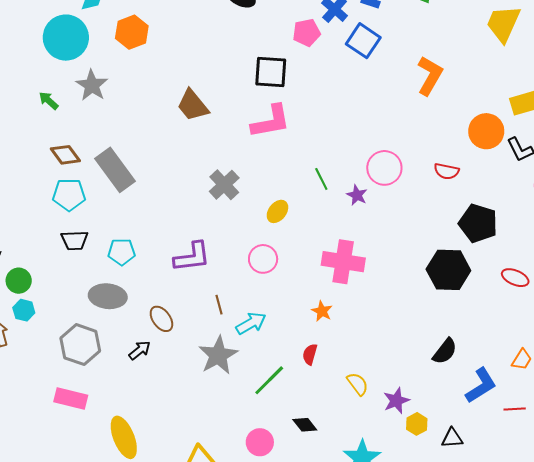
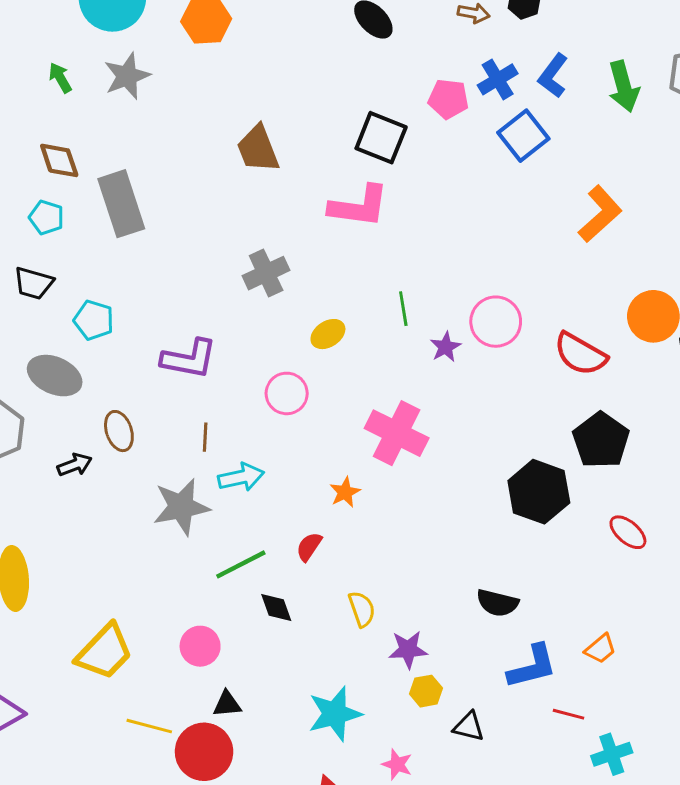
red semicircle: (446, 171) -> (580, 354), size x1.5
cyan pentagon: (69, 195) -> (46, 217), size x0.7
black semicircle: (445, 351) -> (497, 603), turned 48
black diamond: (305, 425) -> (276, 608), moved

